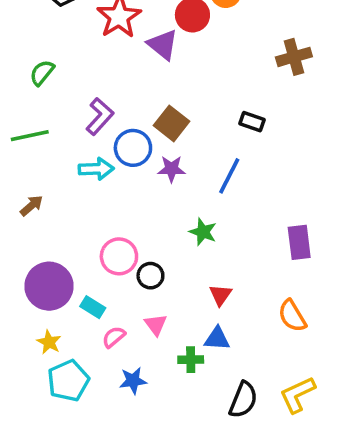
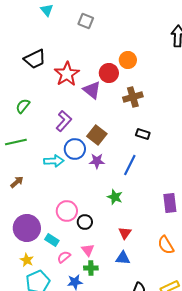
brown cross: (294, 57) -> (133, 97), moved
purple L-shape: (100, 116) -> (64, 121), moved
green cross: (191, 360) -> (91, 268), moved

